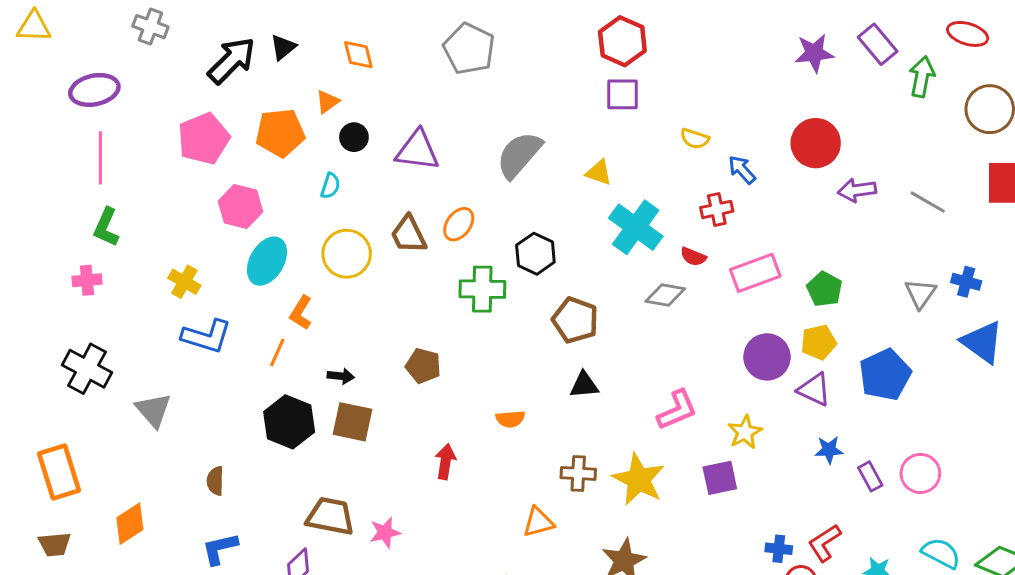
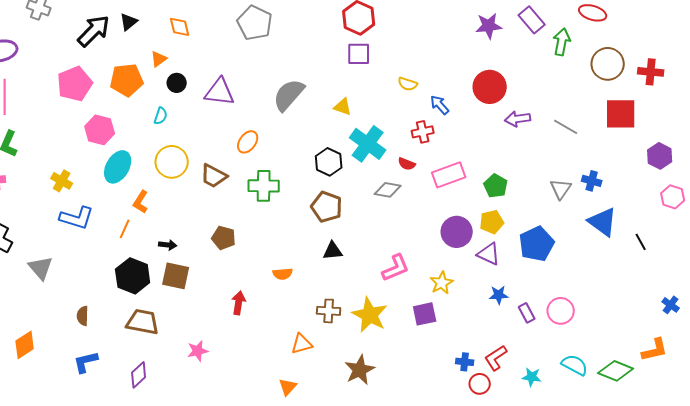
brown trapezoid: (409, 235) -> (214, 176), moved, turned -36
black hexagon: (535, 254) -> (329, 162), moved
brown trapezoid: (330, 516) -> (143, 322), moved

